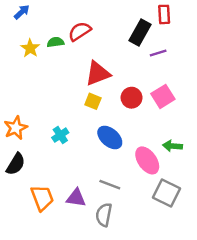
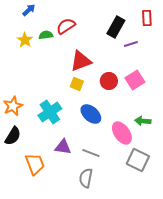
blue arrow: (22, 12) -> (29, 10), moved
red rectangle: (164, 14) -> (147, 18), moved
cyan cross: (60, 135) -> (50, 112), size x1.6
purple triangle: (76, 198) -> (63, 147), moved

